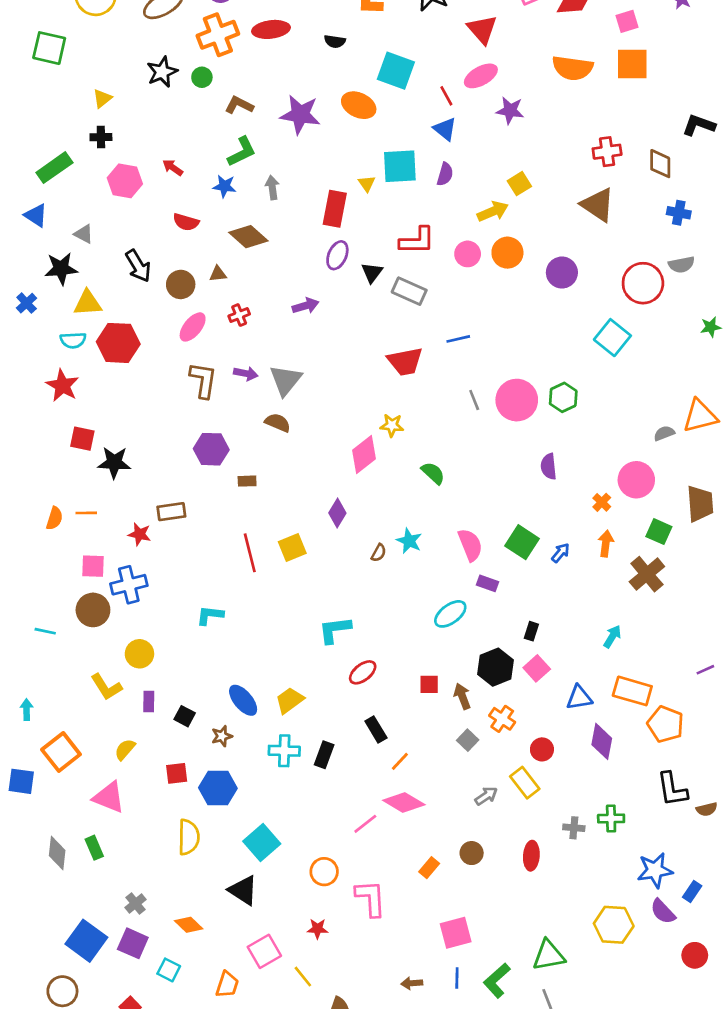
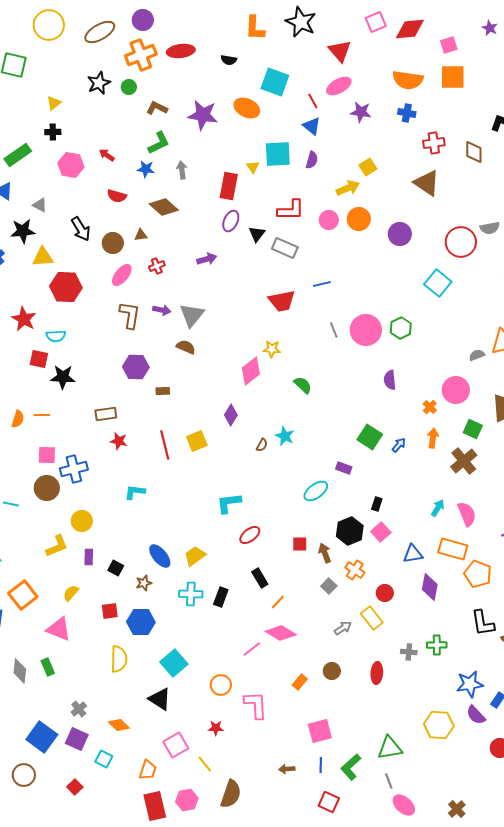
blue cross: (679, 213) -> (407, 113), moved
cyan semicircle: (73, 340) -> (56, 336), moved
red star: (139, 534) -> (119, 441), moved
pink semicircle: (470, 545) -> (467, 514), moved
yellow L-shape: (106, 687) -> (57, 546), turned -80

